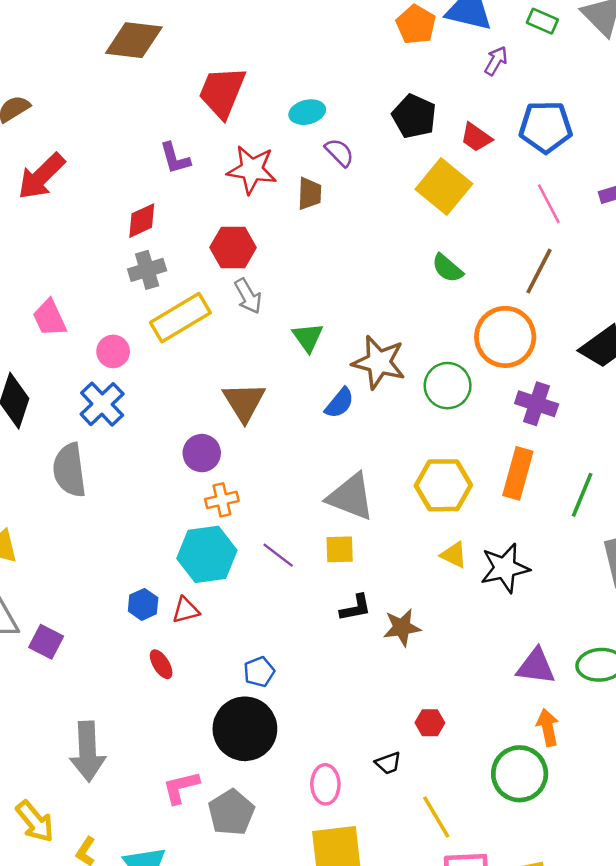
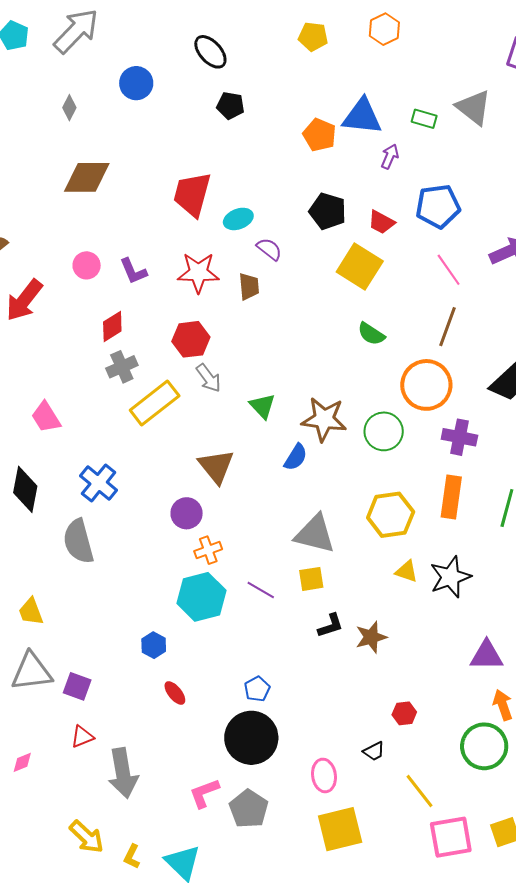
red trapezoid: (222, 92) -> (192, 194), moved
pink circle: (113, 351) -> (87, 265), moved
red triangle: (186, 610) -> (82, 737), moved

